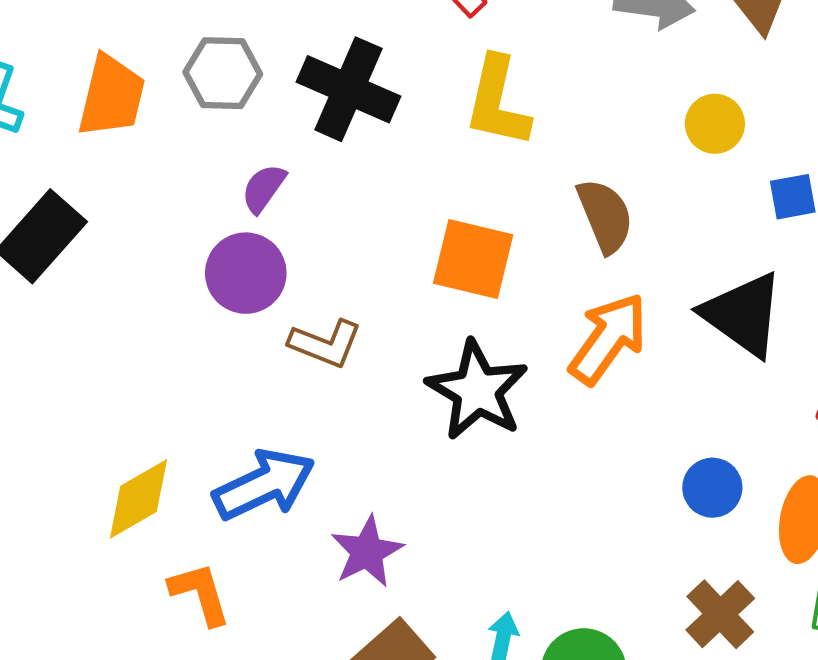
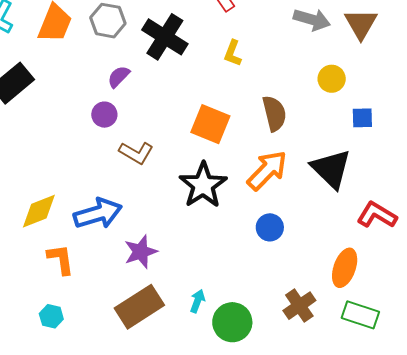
yellow L-shape: (497, 102) -> (233, 53), size x0.6
purple circle: (246, 273) -> (104, 115), size x0.7
blue circle: (712, 488) -> (270, 227), moved

